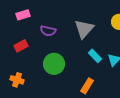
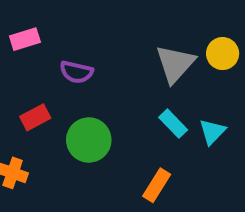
gray triangle: (84, 29) -> (175, 64), moved
red rectangle: (21, 46) -> (35, 117), moved

